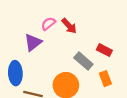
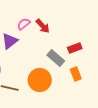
red rectangle: (104, 50) -> (75, 48), turned -48

